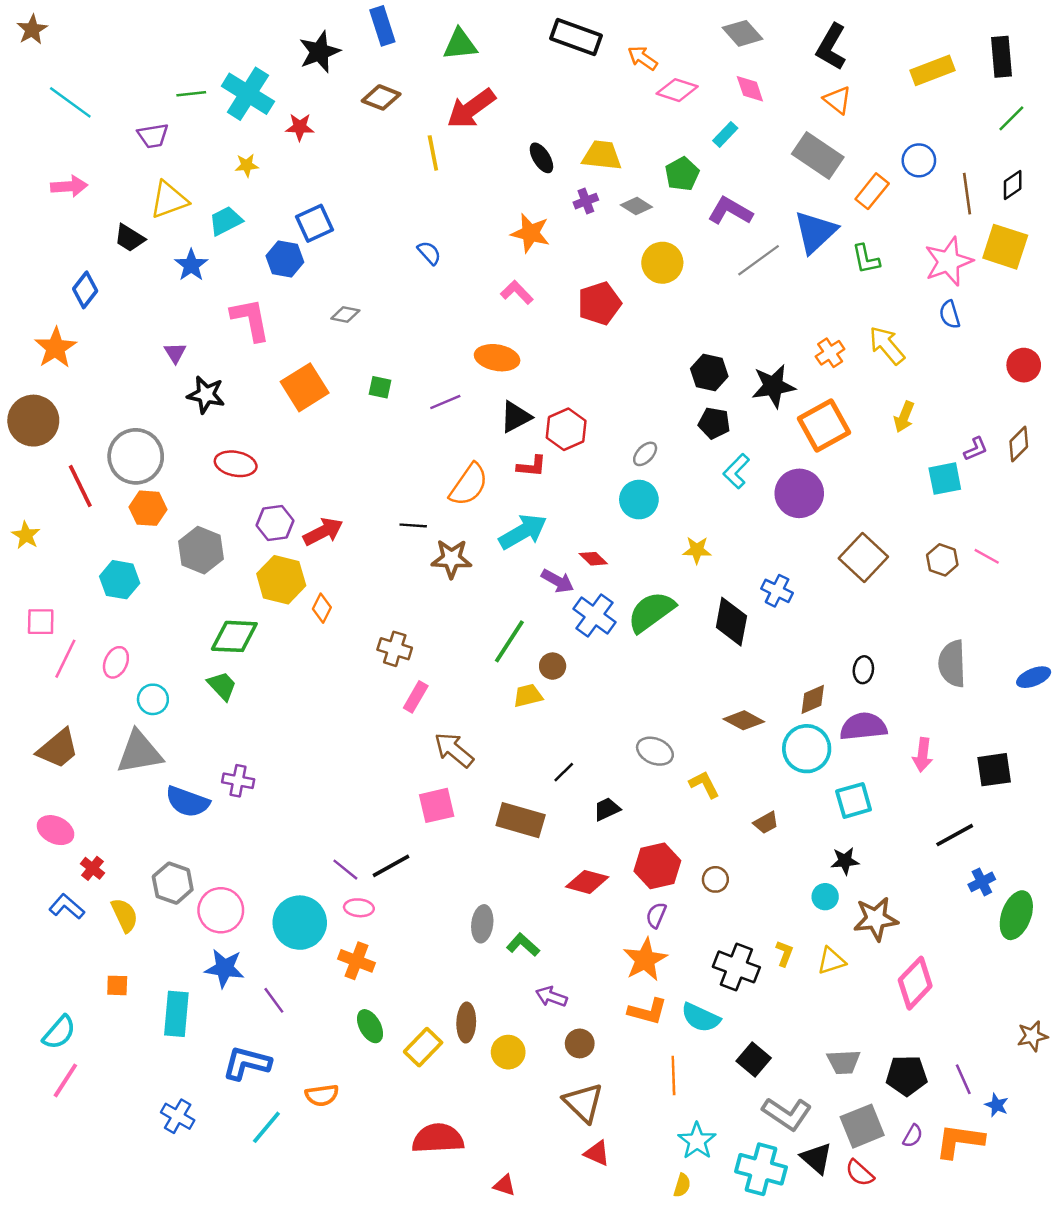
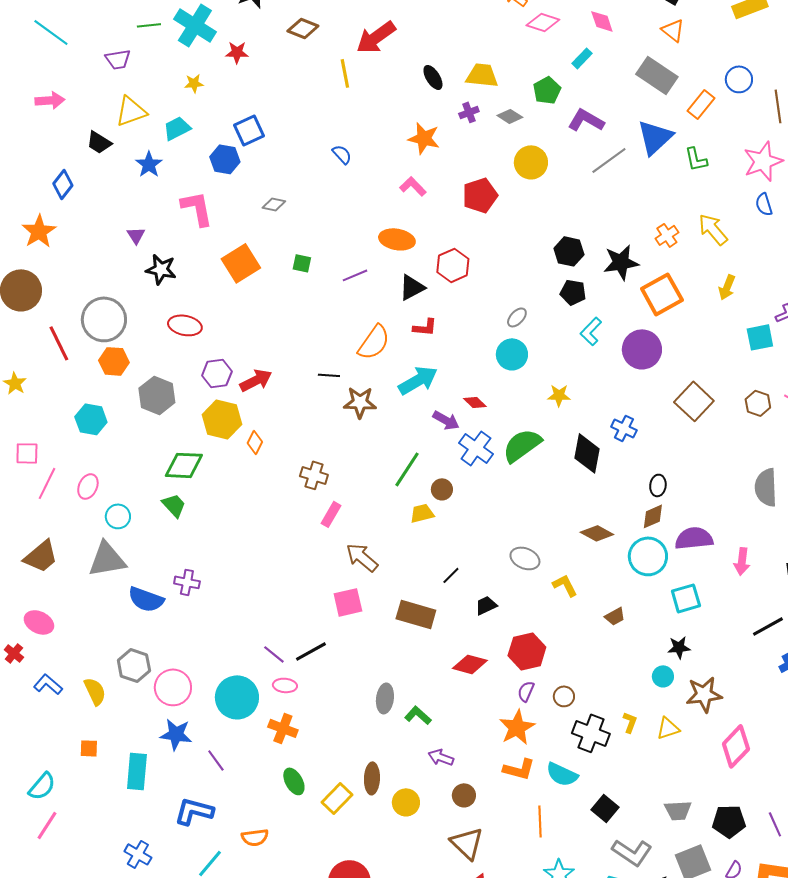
red hexagon: (566, 429) -> (453, 265), moved
black ellipse: (863, 670) -> (658, 485), moved
red cross: (93, 868) -> (14, 653), moved
brown circle: (715, 879) -> (564, 696), moved

